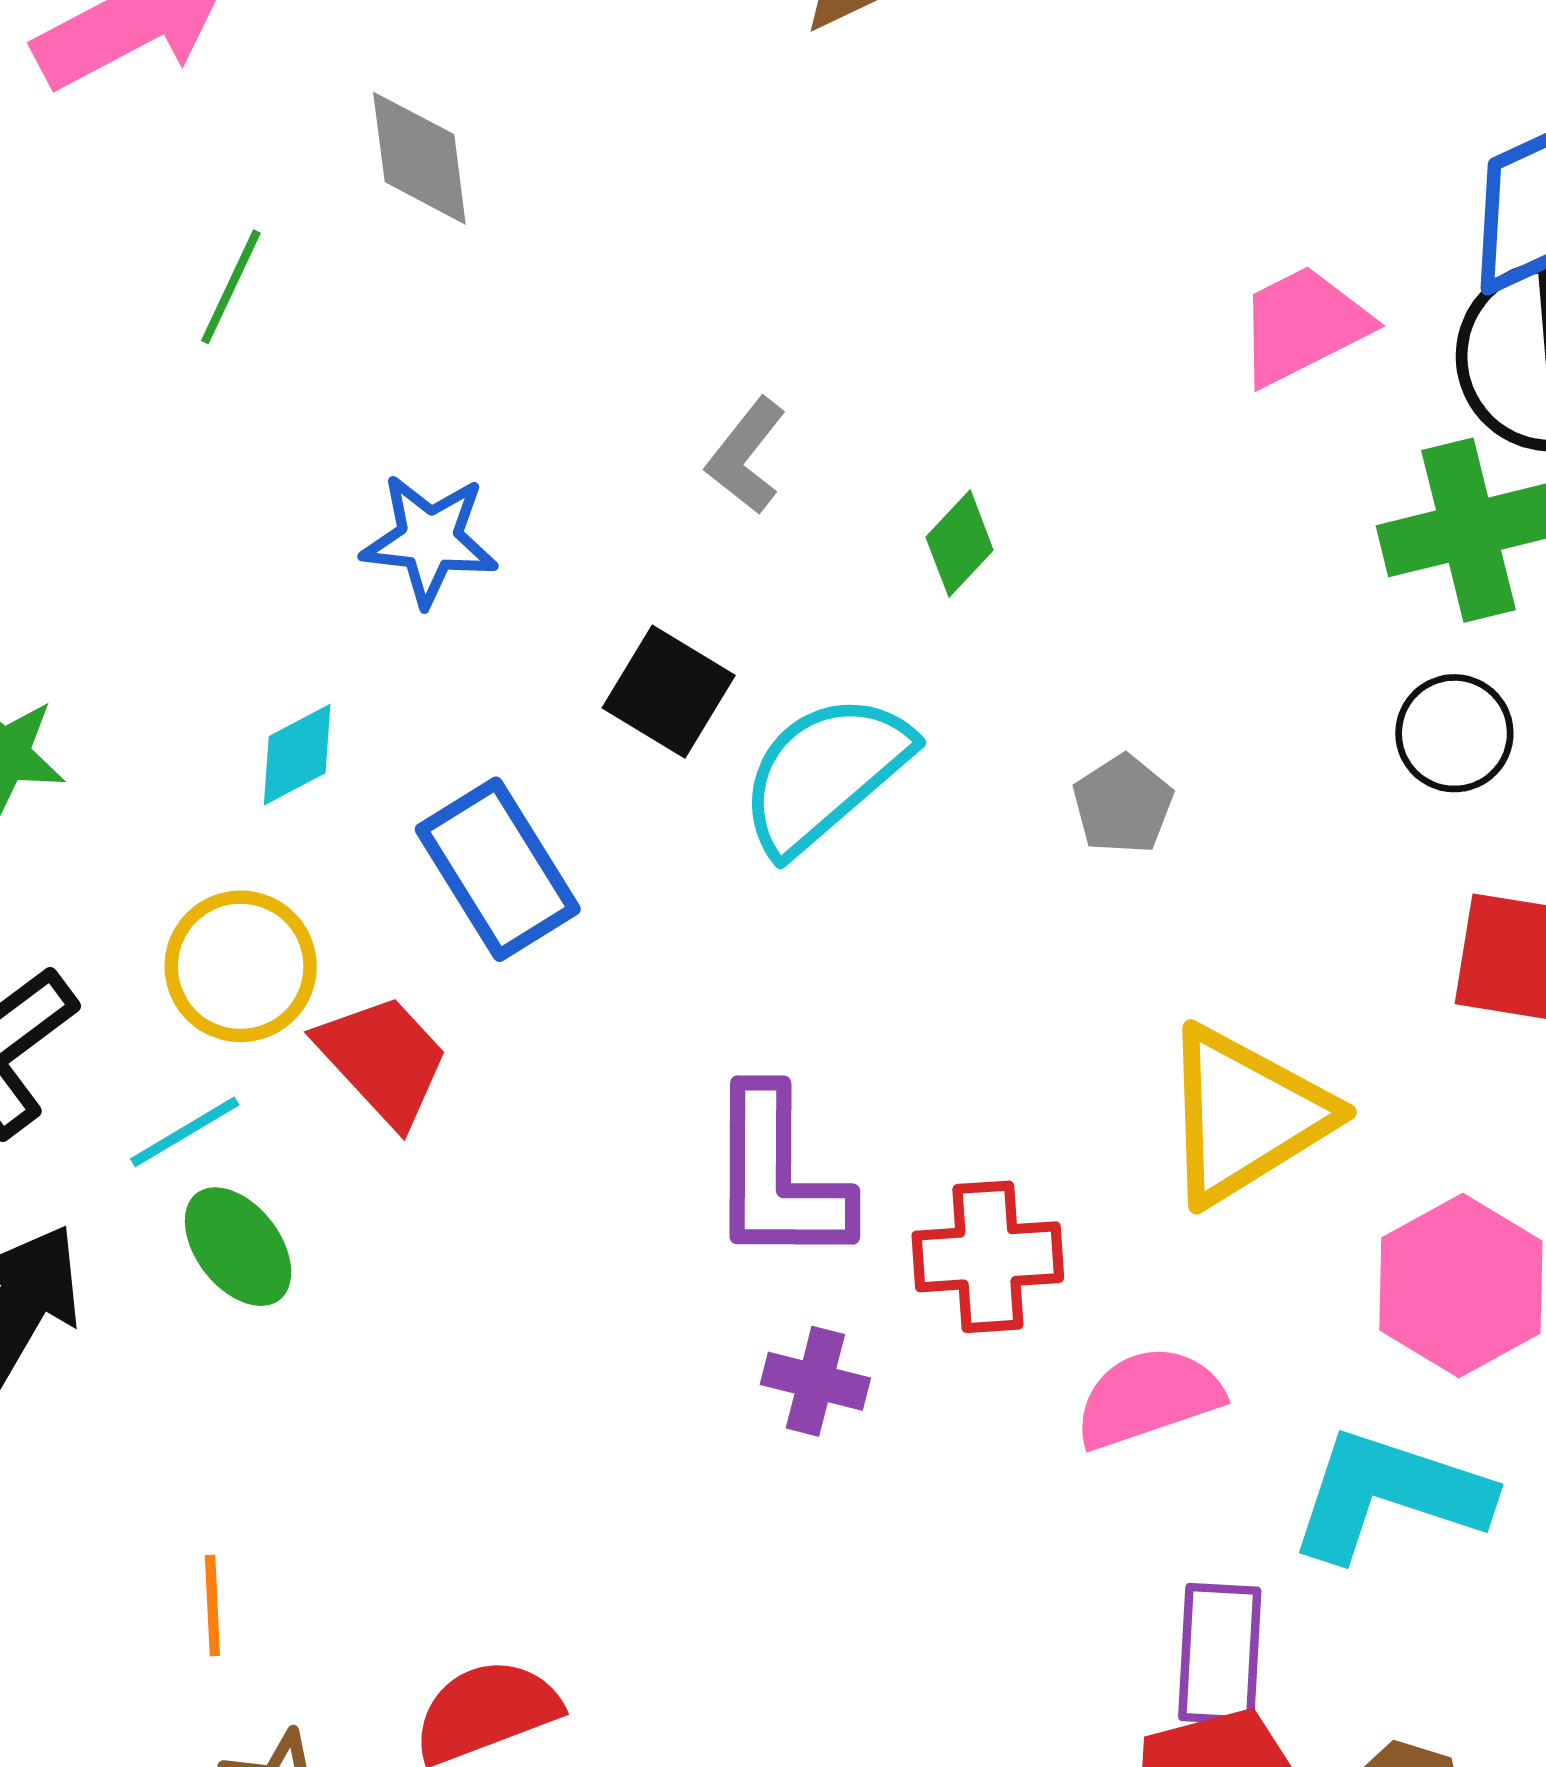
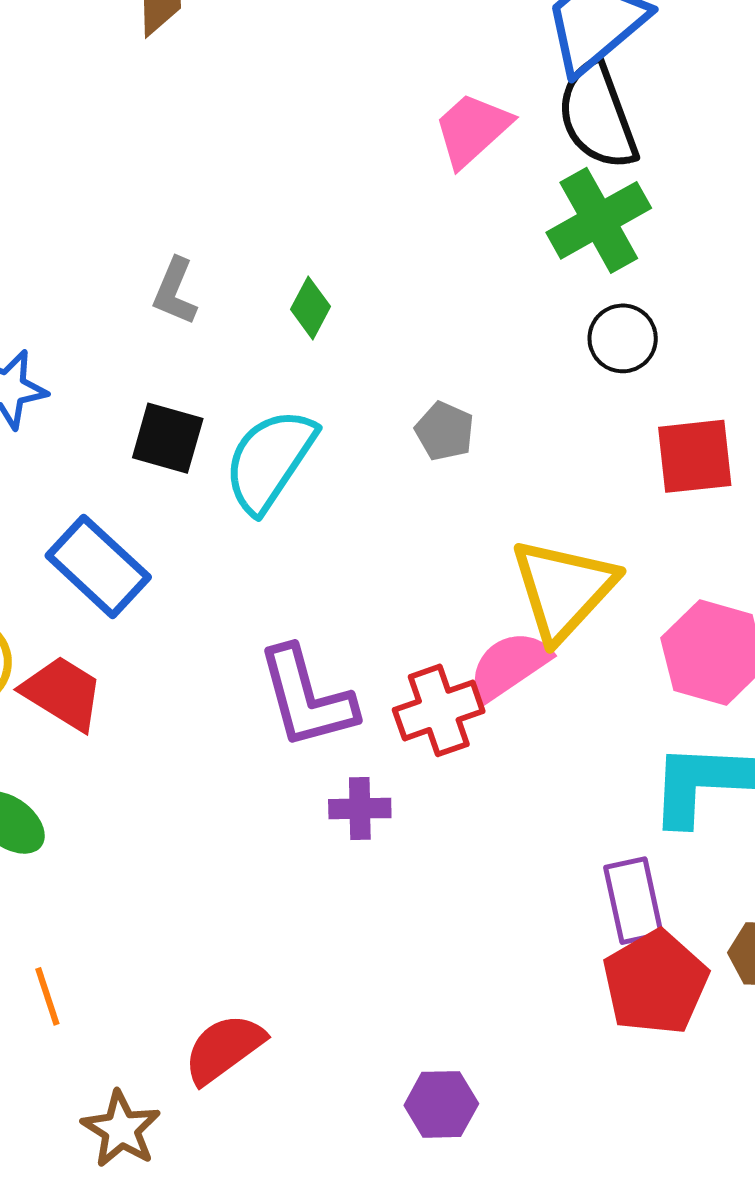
pink semicircle: (1148, 1397) -> (509, 666), moved
orange line: (212, 1605) -> (47, 996), moved

